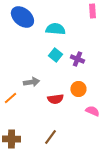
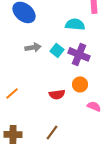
cyan semicircle: (55, 29) -> (75, 24), moved
purple cross: (77, 59) -> (79, 54), size x1.5
gray arrow: (31, 82) -> (33, 47), moved

